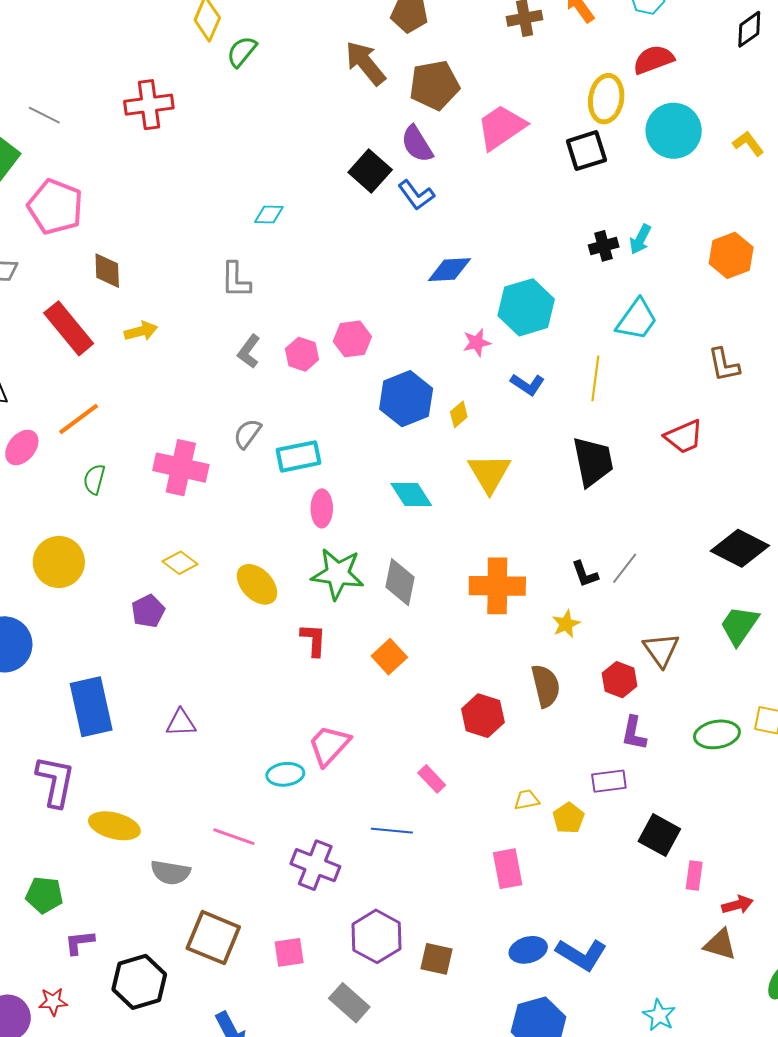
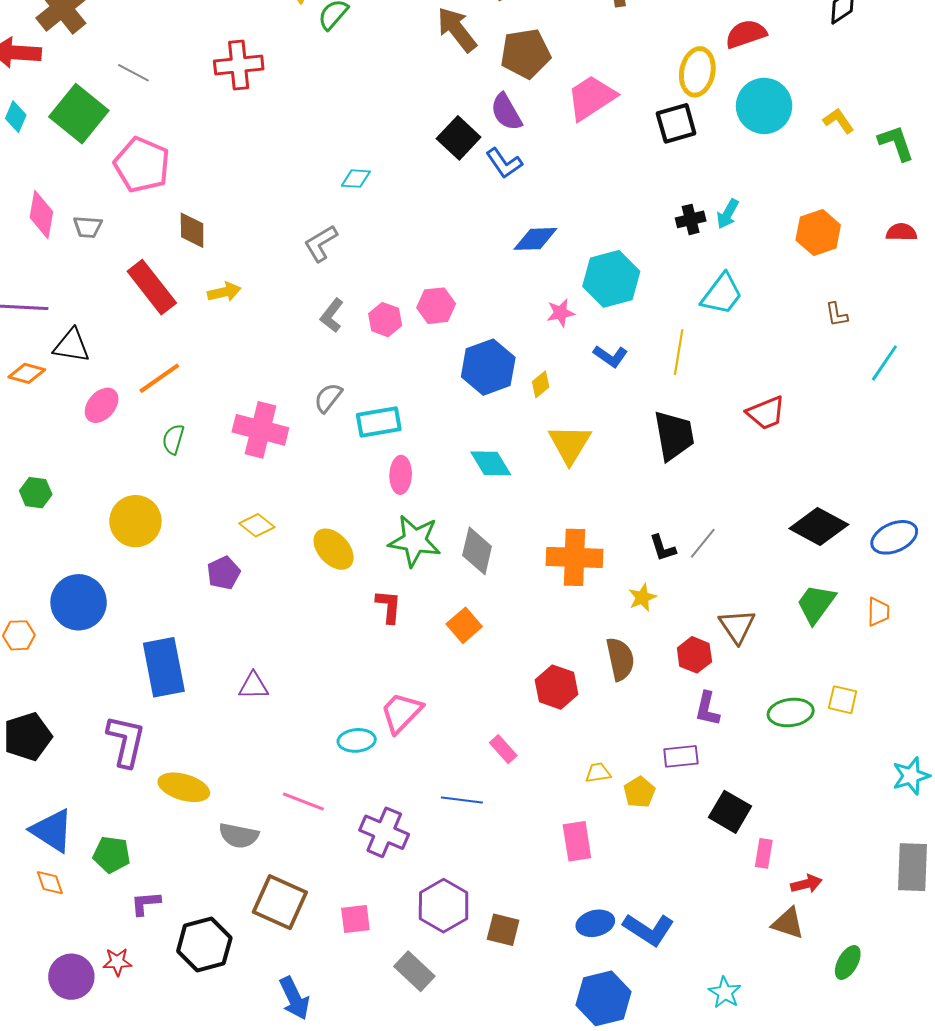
gray L-shape: (236, 280) -> (321, 243), turned 57
brown L-shape: (724, 365) -> (837, 314), moved, size x0.7

